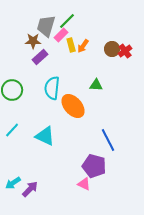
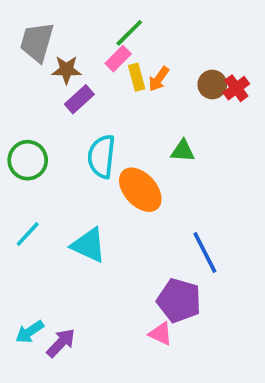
gray trapezoid: (46, 26) -> (37, 42), moved

